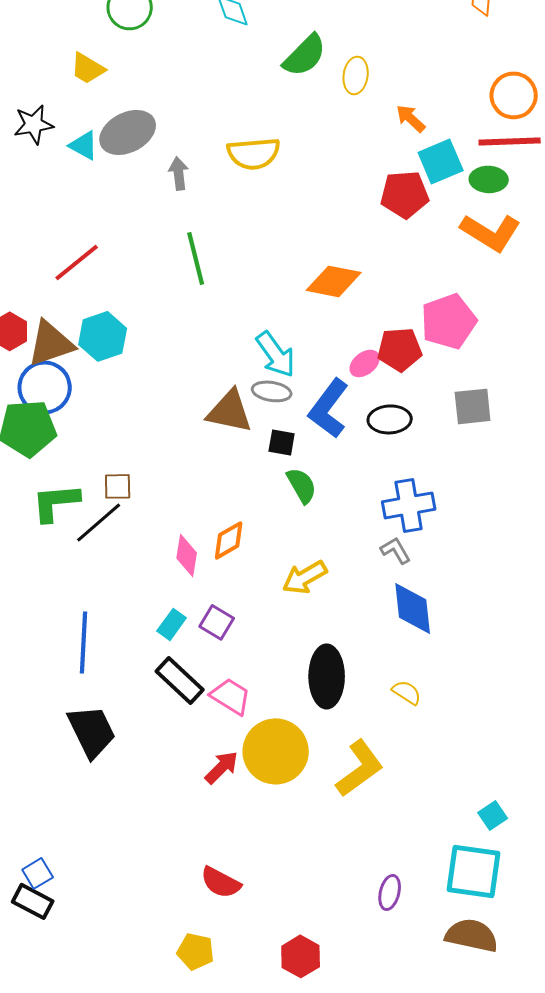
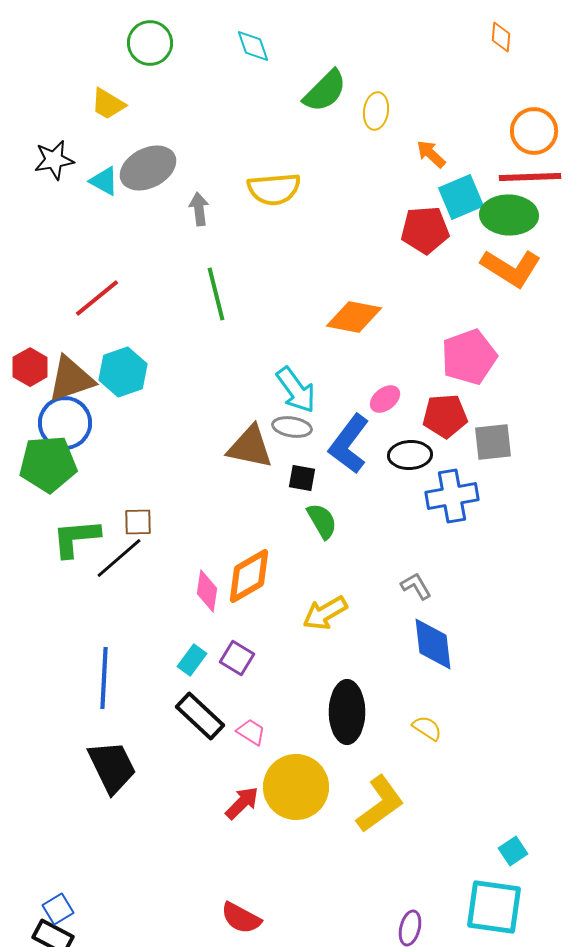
green ellipse: (489, 179) -> (509, 215), size x1.5
red pentagon: (400, 349) -> (445, 416), moved
blue cross: (409, 505) -> (452, 496), moved
orange diamond: (229, 540) -> (249, 576), size x1.4
pink trapezoid: (231, 696) -> (251, 732), size x0.7

